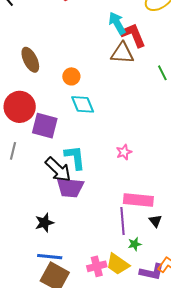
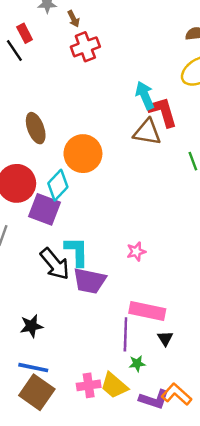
orange circle: (71, 76) -> (83, 154), size x1.8
cyan diamond: (83, 104) -> (58, 185), moved, turned 60
purple trapezoid: (70, 187) -> (90, 281), moved

